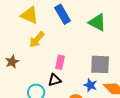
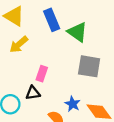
green triangle: (97, 22) -> (77, 32), moved
gray square: (100, 64) -> (89, 66), moved

